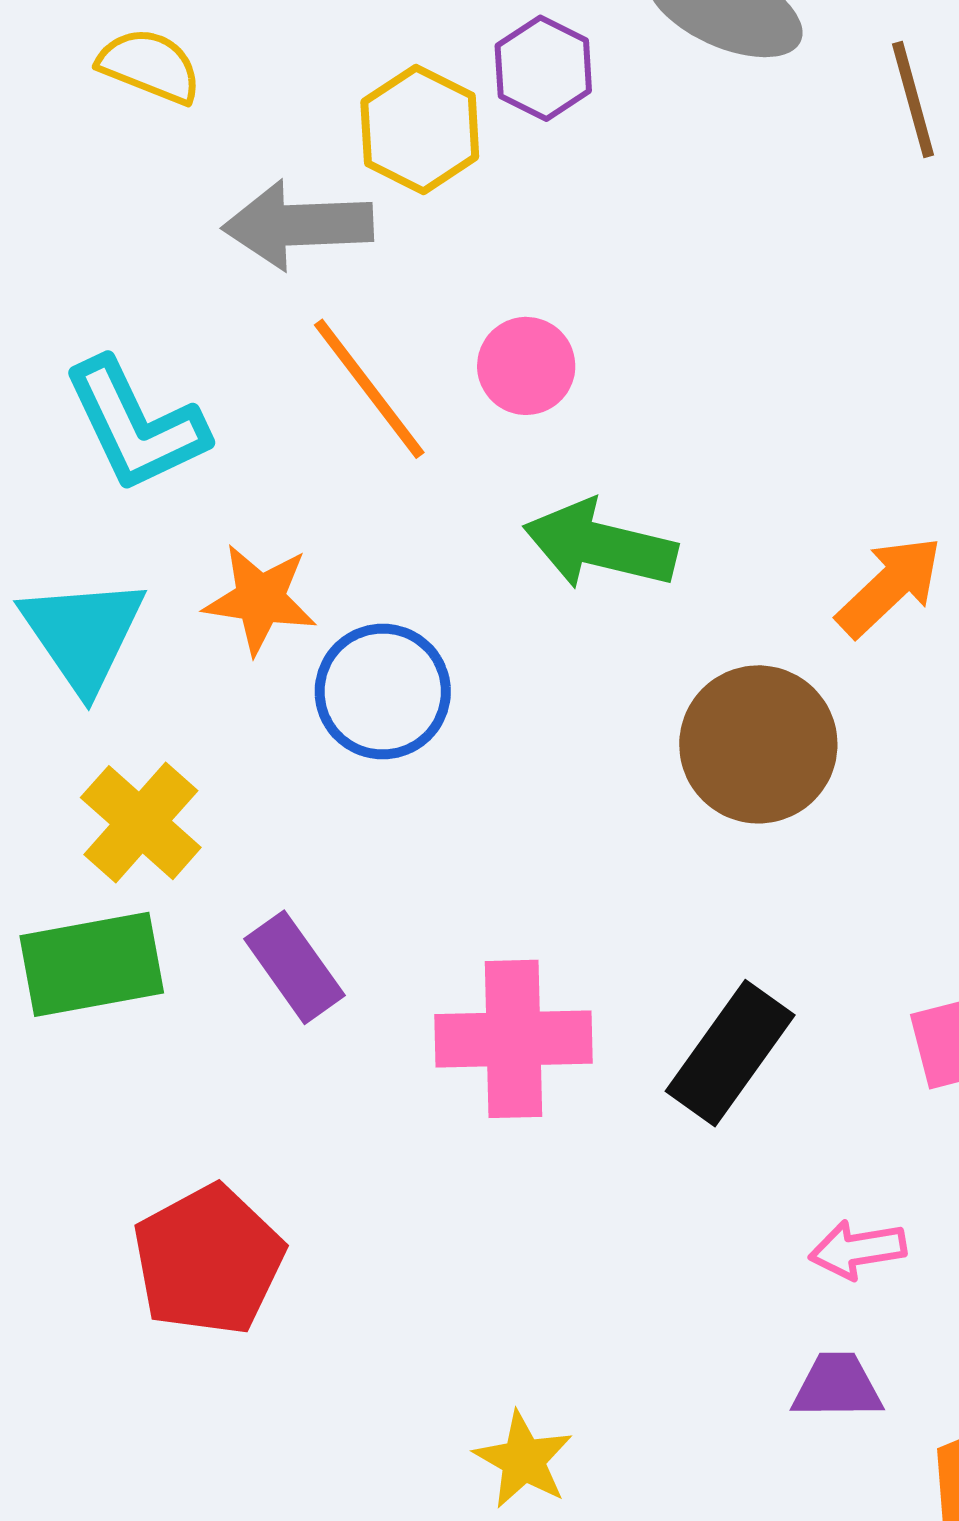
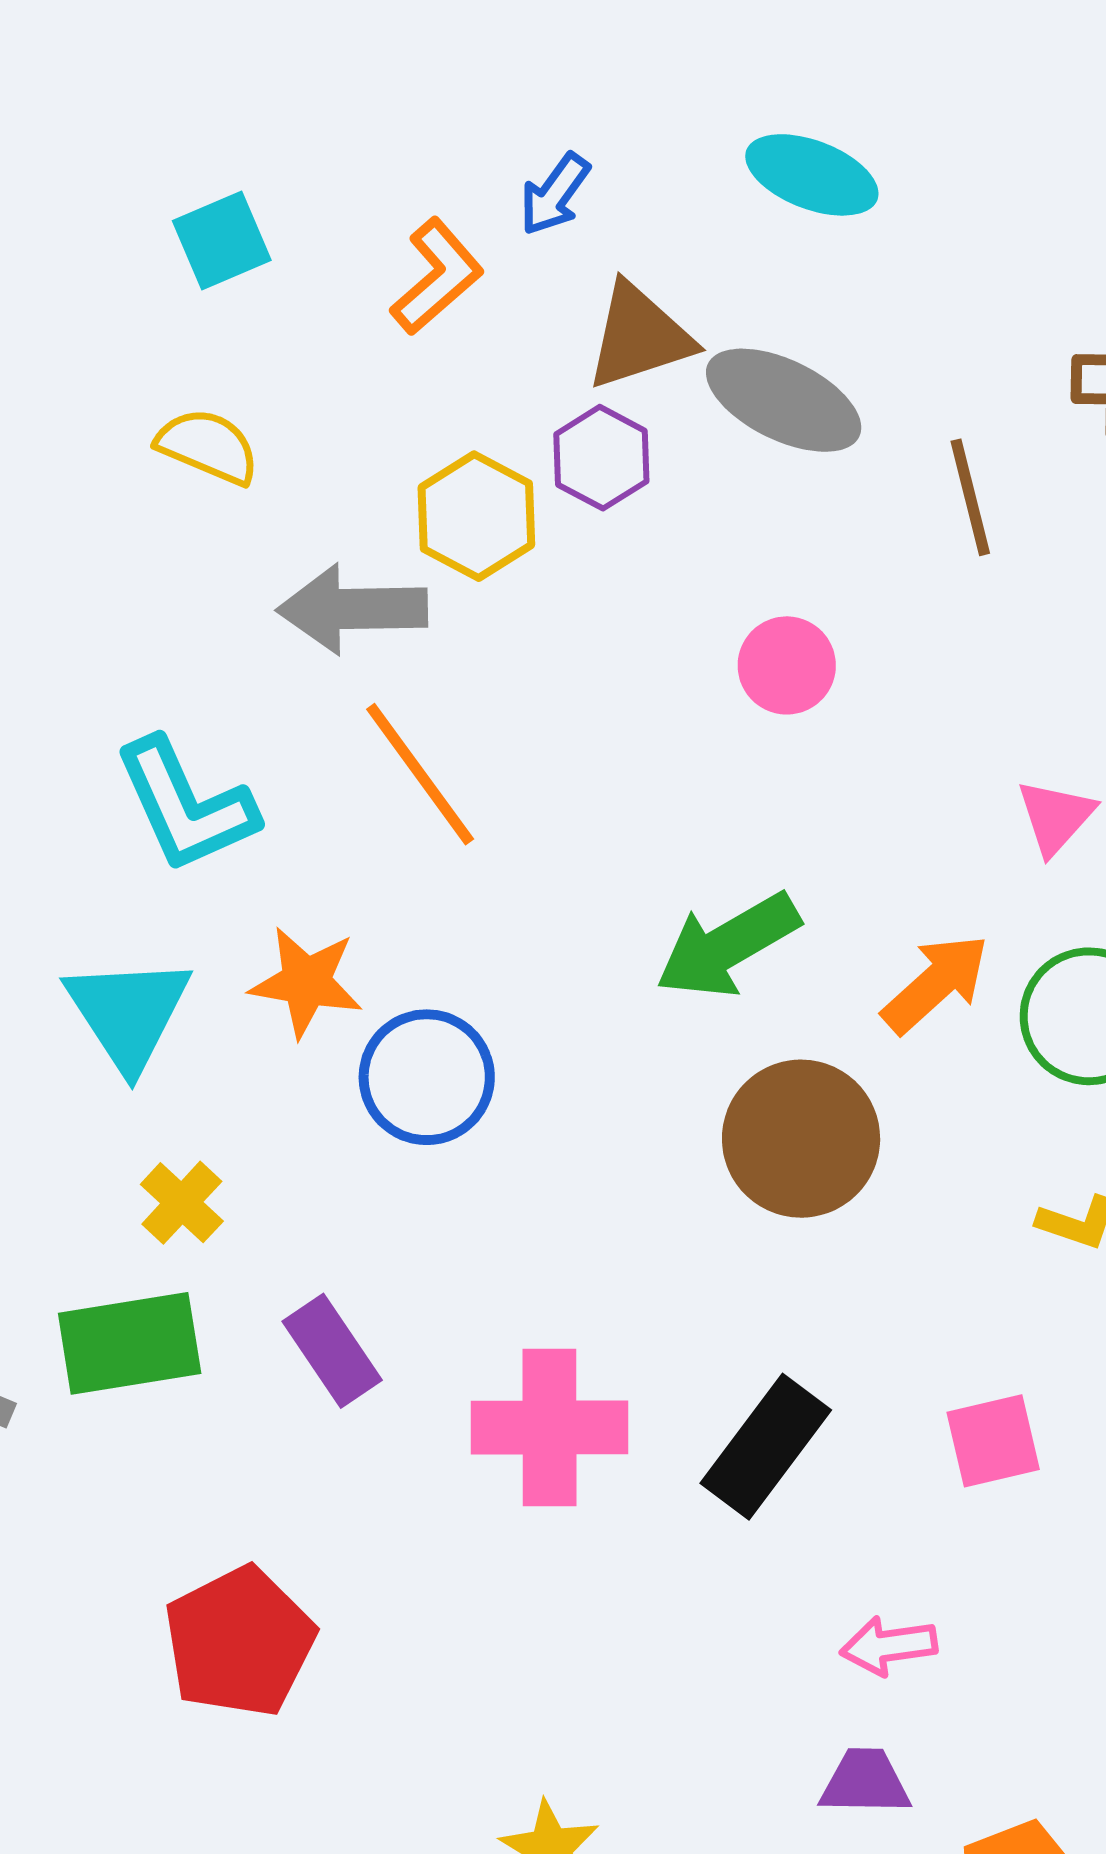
pink circle: (526, 366) -> (787, 665), moved
green arrow: (600, 545) -> (728, 945), moved, turned -45
yellow cross: (141, 823) -> (182, 1203), size x0.7

